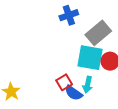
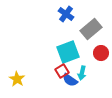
blue cross: (69, 15) -> (66, 14), turned -35
cyan square: (90, 58) -> (68, 52), moved, turned -30

